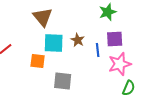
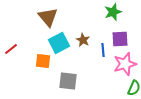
cyan square: (54, 43) -> (59, 43), turned -30

